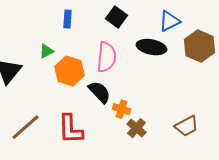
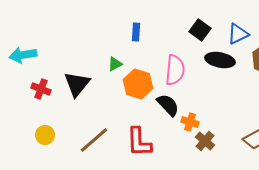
black square: (116, 17) -> (200, 30), moved

